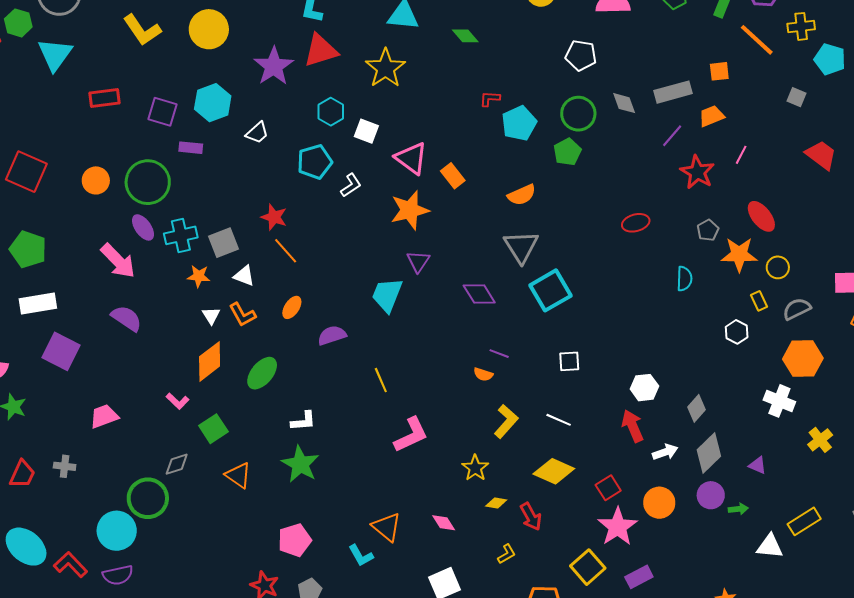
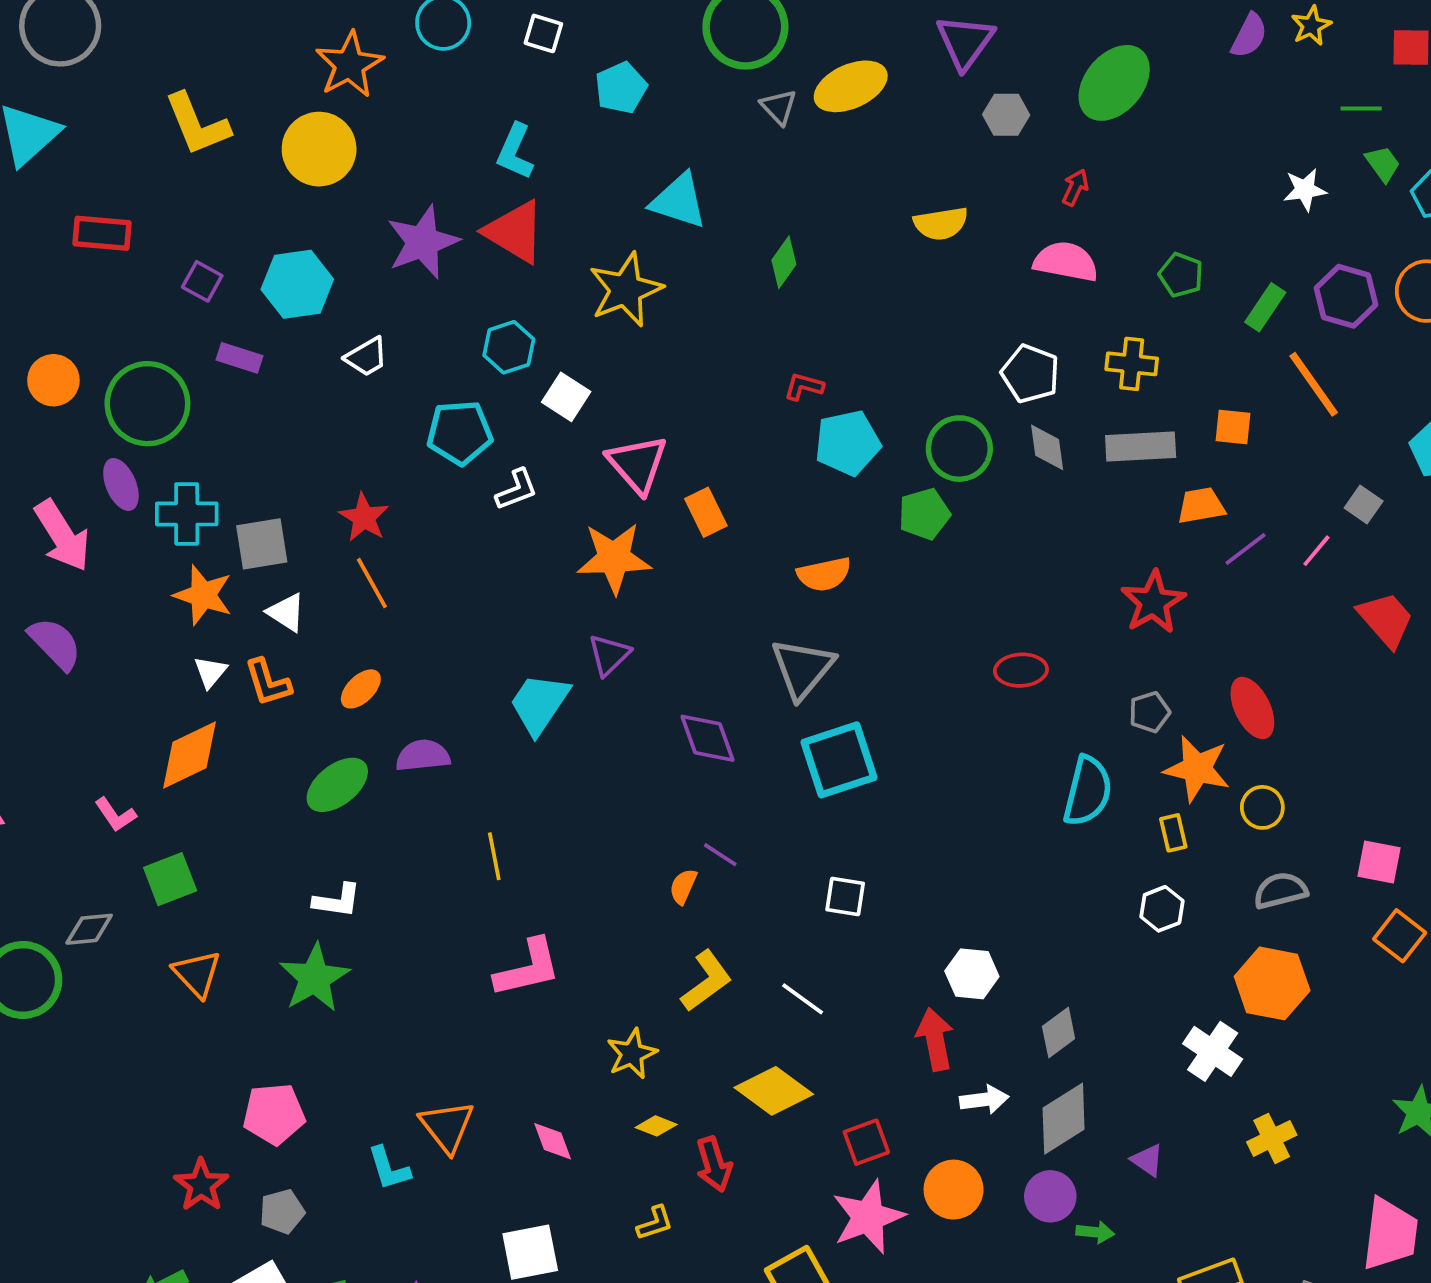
yellow cross: (801, 26) -> (1132, 364), moved
green diamond: (465, 36) -> (784, 262), turned 64
red triangle: (321, 50) -> (515, 232), turned 36
white pentagon: (581, 55) -> (1030, 374), moved
purple square: (163, 112) -> (202, 281), size x0.7
purple line: (672, 136) -> (1246, 549), moved
pink line: (741, 155) -> (1316, 551), moved
orange star: (199, 276) -> (203, 595), size x1.4
cyan semicircle: (684, 279) -> (1088, 791), size x1.5
yellow rectangle: (759, 301) -> (1173, 833), moved
green ellipse: (262, 373) -> (337, 785), moved
orange semicircle: (483, 374) -> (683, 886), turned 84

